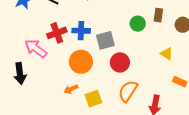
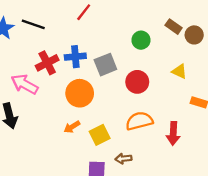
brown rectangle: (158, 15) -> (174, 27), moved, turned -56
red circle: (120, 62) -> (137, 82), moved
orange semicircle: (128, 91) -> (139, 121), turned 50

